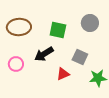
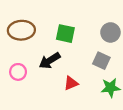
gray circle: (90, 23) -> (110, 32), moved
gray square: (80, 57) -> (101, 61), moved

